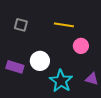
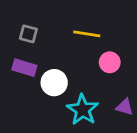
purple rectangle: (15, 67) -> (24, 68), moved

